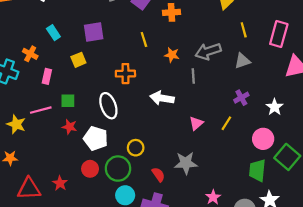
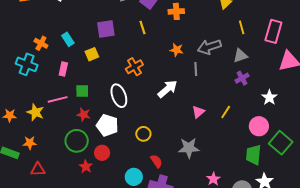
cyan rectangle: (53, 33) -> (68, 39), moved
yellow line: (144, 40) -> (142, 27), moved
orange cross: (30, 54) -> (41, 43), moved
orange cross: (125, 74) -> (134, 67), turned -30
white arrow: (162, 98) -> (167, 89), turned 130
purple cross: (241, 98) -> (242, 78), moved
green circle: (118, 169) -> (77, 141), moved
red semicircle: (158, 175) -> (156, 161), moved
red star: (60, 183) -> (86, 167), moved
red triangle: (29, 189) -> (38, 169), moved, size x0.7

